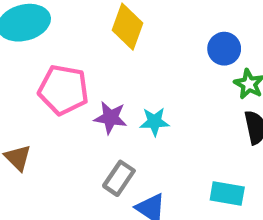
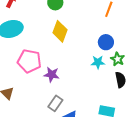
cyan star: (154, 122) -> (98, 62), moved

